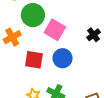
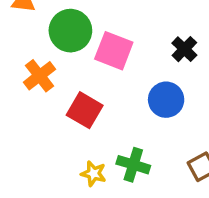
blue circle: (63, 58) -> (166, 100), moved
red square: (34, 60) -> (85, 110), turned 30

